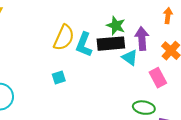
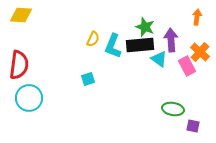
yellow semicircle: (64, 38) -> (93, 39), size x0.6
pink rectangle: (158, 78) -> (187, 66), moved

